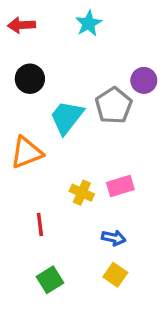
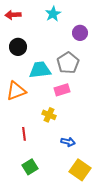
purple circle: (144, 80) -> (80, 33), moved
cyan trapezoid: (67, 117) -> (40, 70), turned 45
pink rectangle: (120, 186) -> (62, 90), moved
yellow square: (115, 275) -> (80, 170), moved, size x1.5

